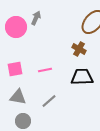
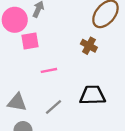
pink square: (15, 69) -> (30, 41), moved
black trapezoid: (82, 77) -> (92, 95), moved

